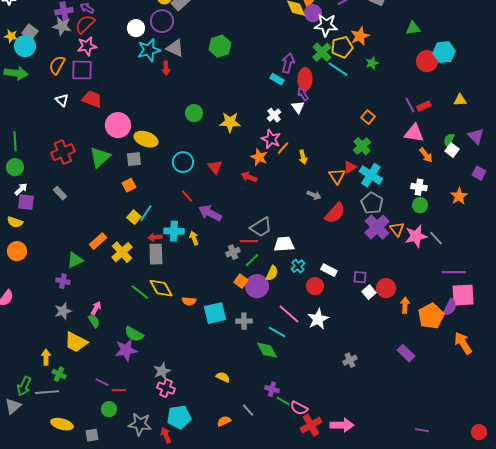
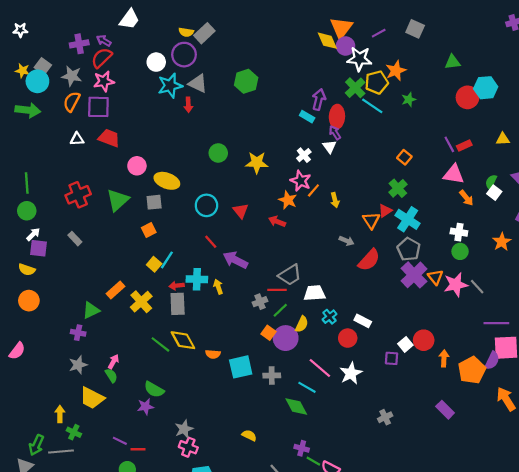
gray star: (62, 26) -> (72, 76), moved
white triangle: (62, 100) -> (77, 139), turned -48
pink circle: (118, 125) -> (137, 166), size x0.7
purple square: (360, 277) -> (392, 358), moved
purple star: (126, 350) -> (145, 407), size x0.7

